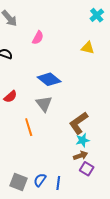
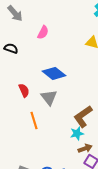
red semicircle: (10, 97) -> (24, 90), moved, turned -72
cyan star: (83, 140) -> (77, 133), moved

